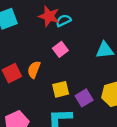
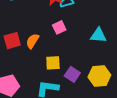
purple square: (84, 98) -> (72, 74), turned -35

